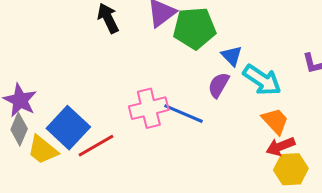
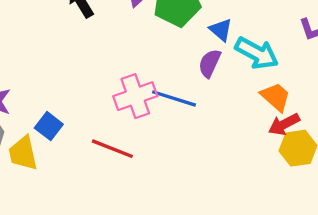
blue square: (68, 128) -> (49, 126), size x0.6
red line: (96, 146) -> (112, 149), moved, turned 57
yellow trapezoid: (43, 150) -> (23, 153), turned 44

